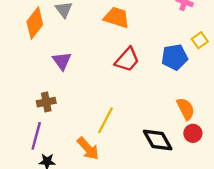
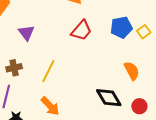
yellow square: (200, 40) -> (144, 32), moved
yellow line: (105, 120) -> (48, 71), moved
red circle: (193, 133) -> (139, 106), moved

